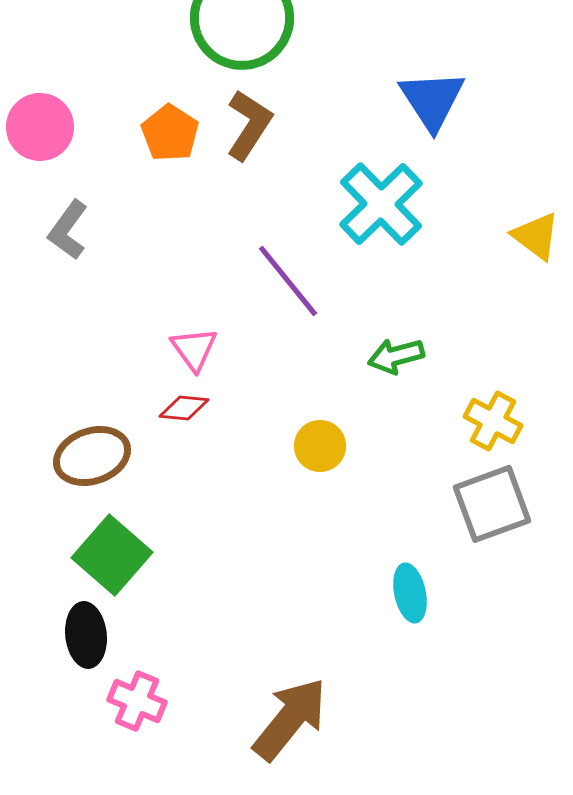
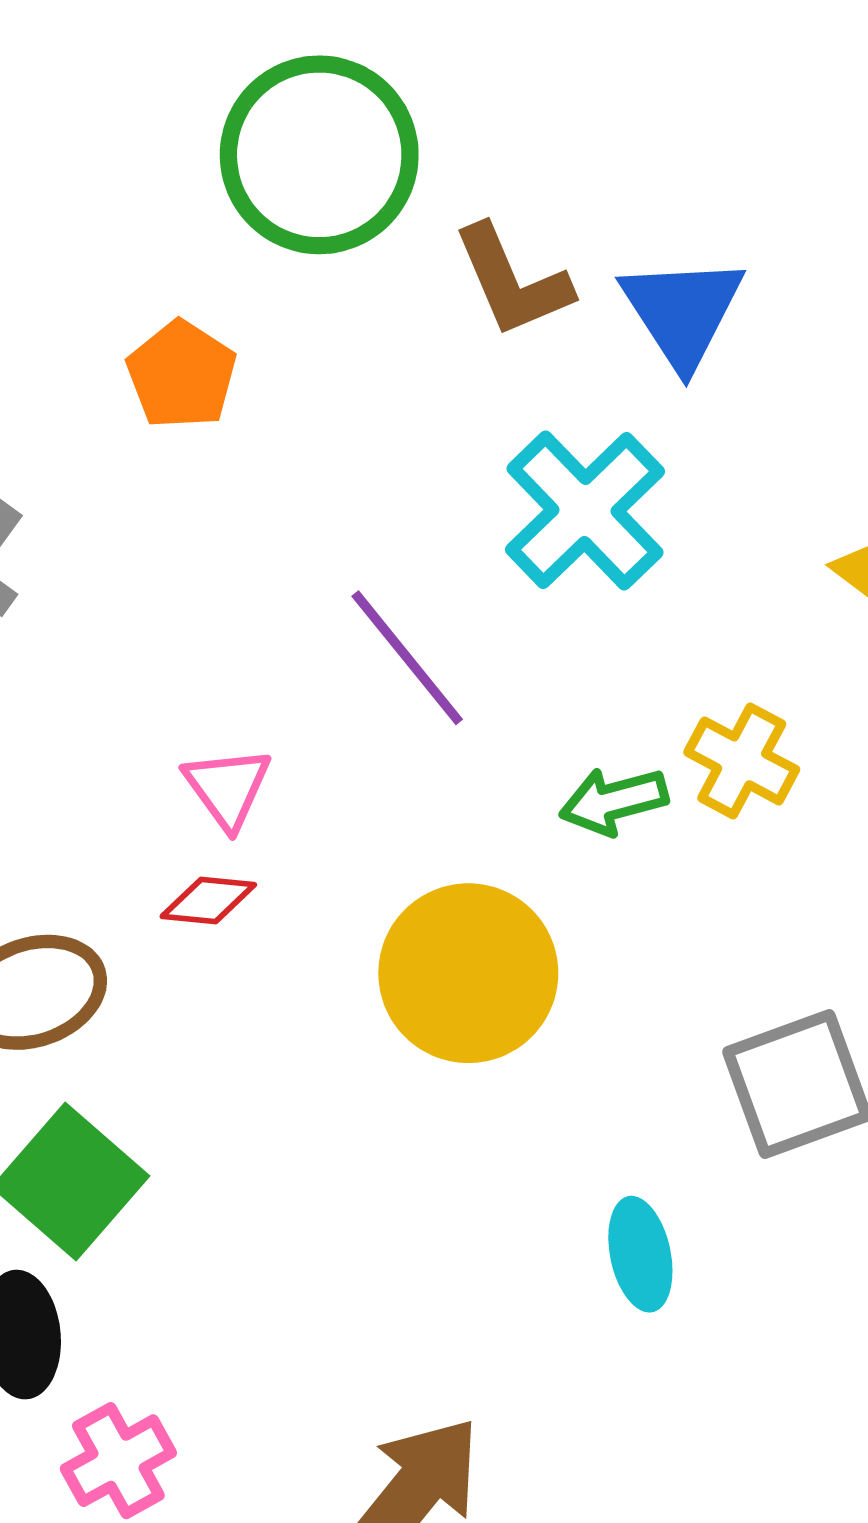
brown L-shape: (249, 125) -> (512, 281), moved, turned 124
yellow cross: (493, 421) -> (742, 761), moved
yellow circle: (320, 446) -> (468, 973), size x1.8
pink cross: (137, 701) -> (118, 1461), turned 38

